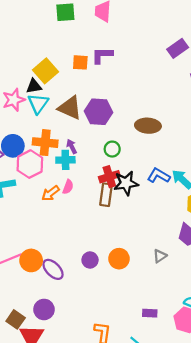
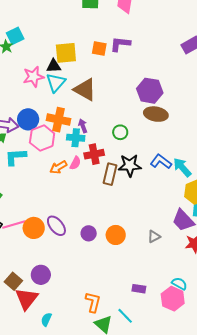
yellow square: (46, 71) -> (66, 53), turned 30
purple hexagon: (99, 112) -> (150, 91), moved
red cross: (109, 177) -> (94, 154), moved
purple ellipse: (53, 269) -> (56, 226), moved

